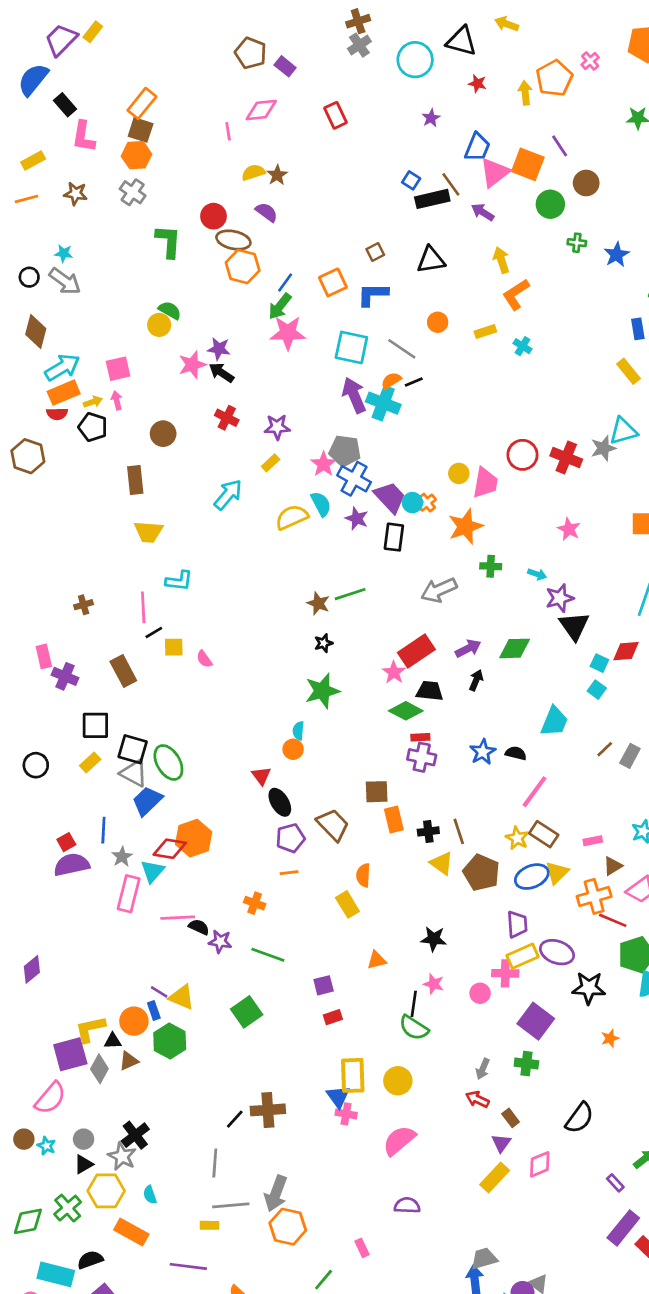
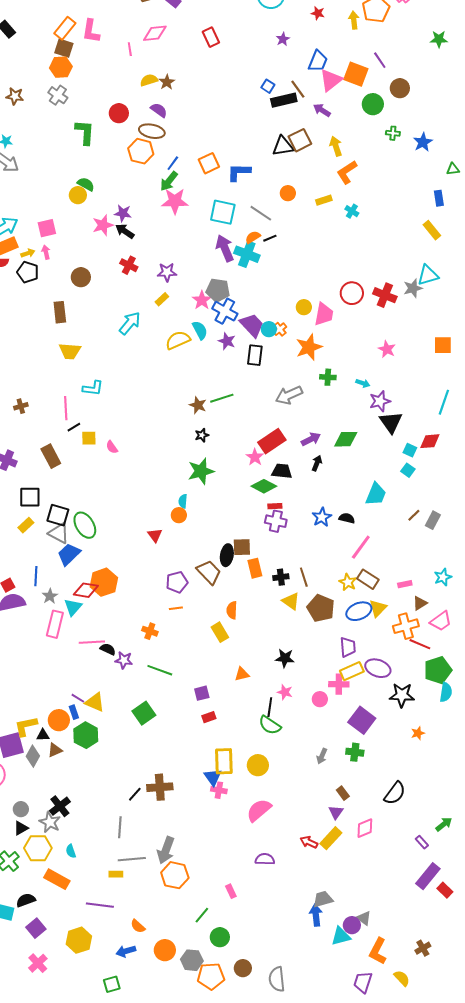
pink L-shape: (84, 137) -> (91, 31), moved
brown ellipse: (233, 240) -> (152, 131), moved
brown square: (375, 252) -> (300, 140), moved, size x1.6
black ellipse: (280, 802) -> (227, 555), moved, turned 40
red arrow: (477, 1099) -> (309, 842), moved

